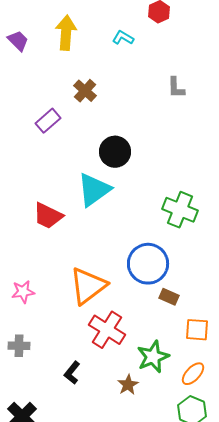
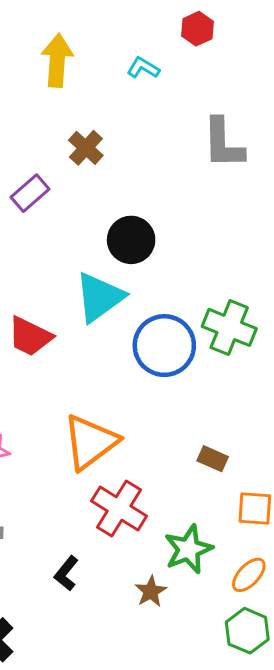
gray L-shape: (176, 88) -> (223, 143), size x1.6
blue circle: (148, 264) -> (164, 346), moved

